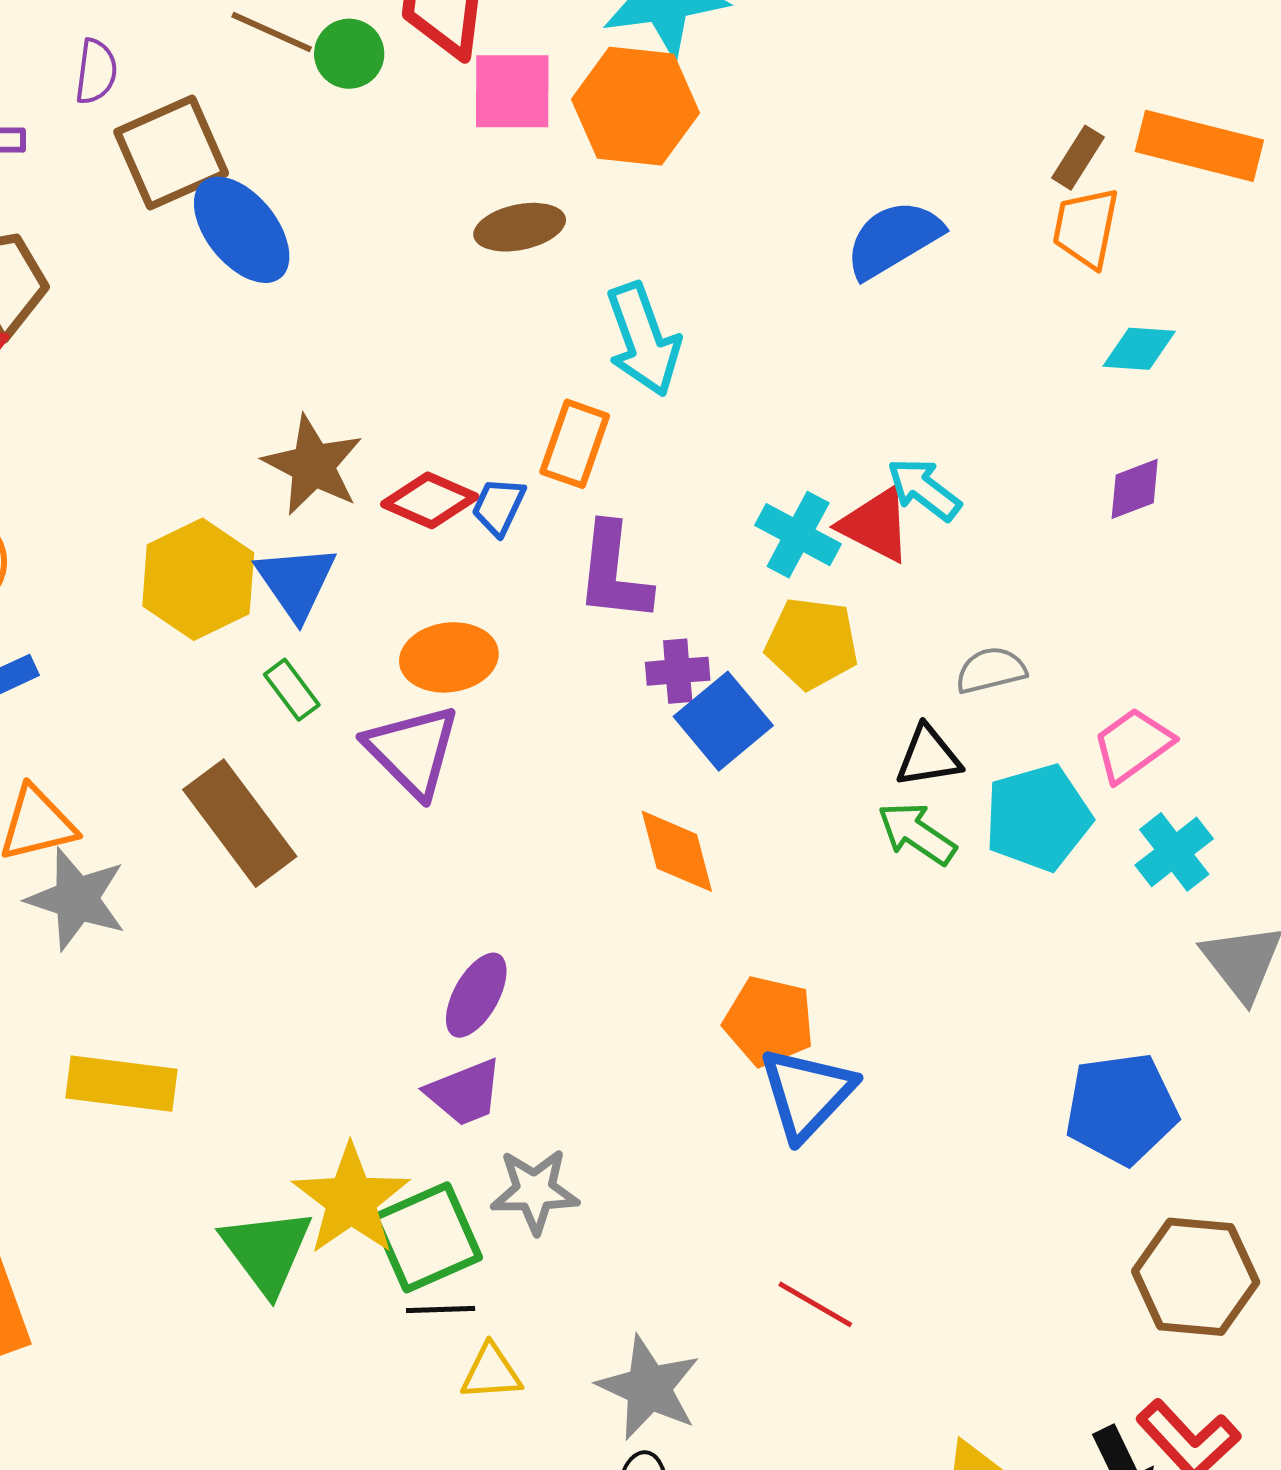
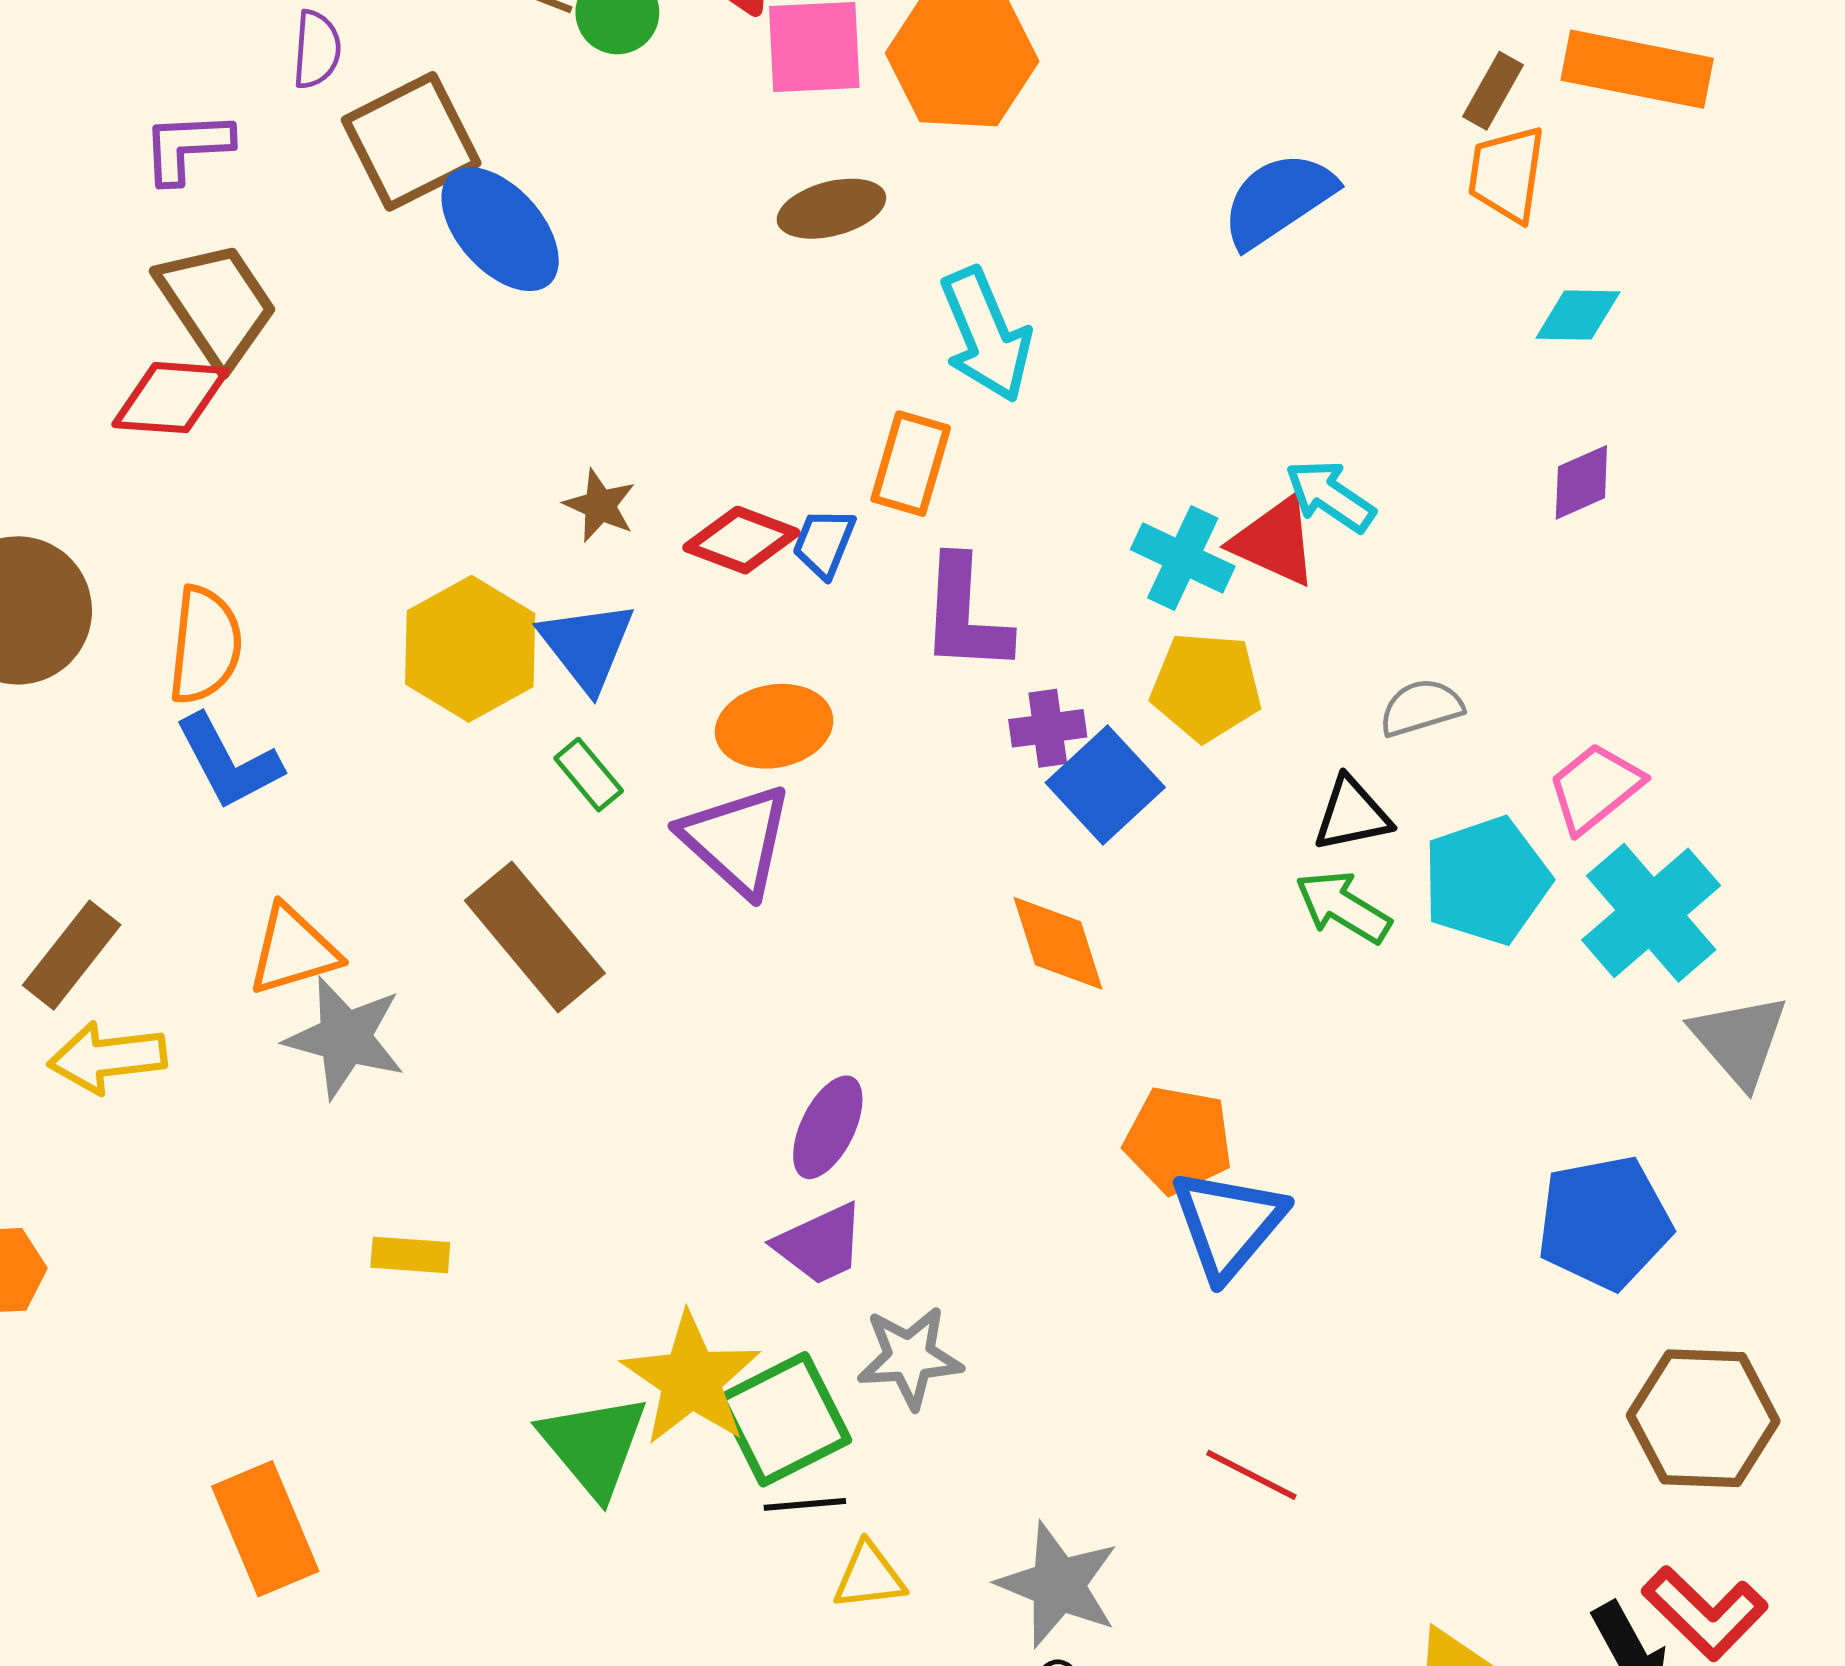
brown star: (313, 465) -> (600, 505), size x0.6
cyan cross: (1174, 852) -> (1651, 913), size x1.5
yellow rectangle: (122, 1084) -> (410, 1255), size x0.6

